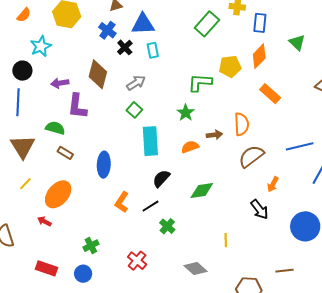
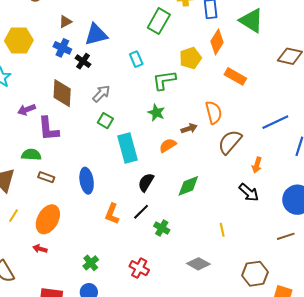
green triangle: (297, 42) -> (251, 21), size x1.5
cyan rectangle: (153, 50) -> (136, 59), moved
brown line: (284, 271) -> (286, 236), moved

